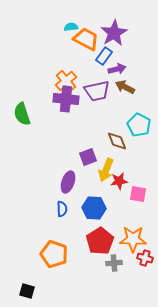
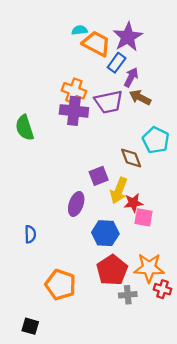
purple arrow: (117, 69) -> (131, 77), turned -48
orange cross: (66, 81) -> (74, 91), turned -30
pink square: (138, 194) -> (143, 217), moved
blue semicircle: (62, 209) -> (30, 234), moved

